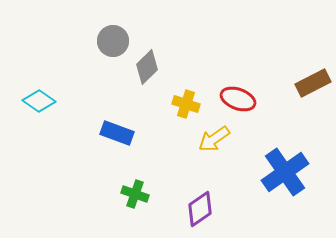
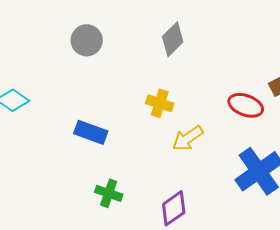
gray diamond: (147, 67) -> (173, 39), moved
red ellipse: (238, 99) -> (246, 105), moved

